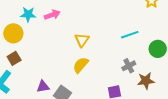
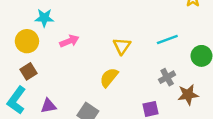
pink arrow: (52, 15) -> (69, 41), moved
yellow triangle: (82, 40) -> (122, 46), moved
purple triangle: (43, 87) -> (48, 106), moved

